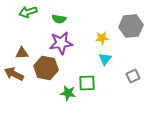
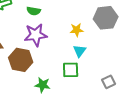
gray square: (133, 76) -> (109, 82), moved
green square: (87, 83) -> (71, 70), moved

